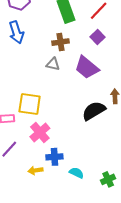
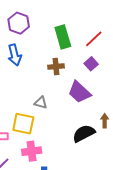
gray triangle: (53, 64) -> (41, 103), moved
pink cross: (40, 133) -> (32, 151), turned 30

